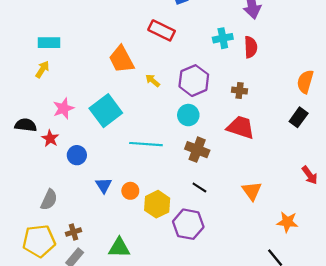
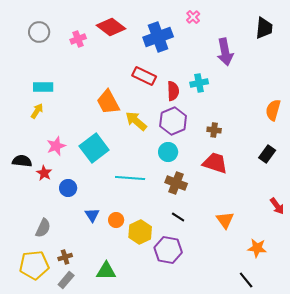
red semicircle: (251, 47) -> (173, 91), moved
yellow arrow: (153, 81) -> (136, 121), size x1.6
orange semicircle: (305, 82) -> (273, 110), moved

